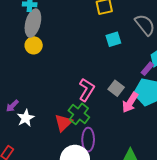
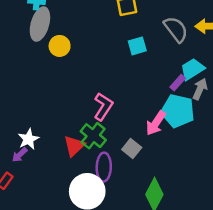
yellow circle: (34, 45) -> (60, 46), moved
gray square: (116, 88) -> (132, 149), moved
purple arrow: (12, 106) -> (20, 155), moved

